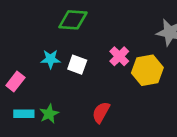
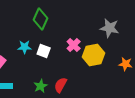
green diamond: (73, 20) -> (41, 19), turned -70
green star: (49, 114) -> (41, 86), moved

